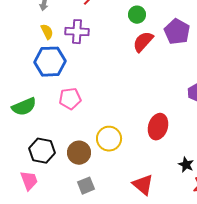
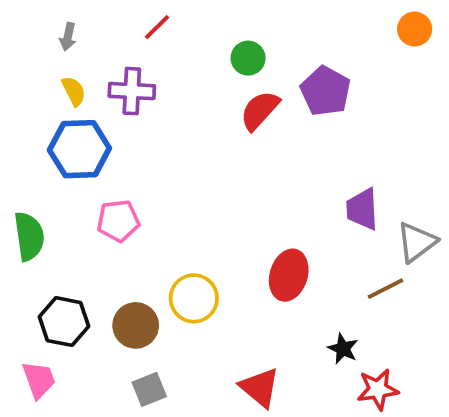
green semicircle: (24, 107) -> (29, 236), turned -75

